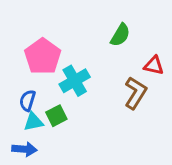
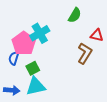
pink pentagon: (43, 56) -> (24, 43), moved
cyan cross: (75, 81) -> (40, 33), moved
cyan triangle: (34, 122) -> (36, 86), moved, size x1.5

